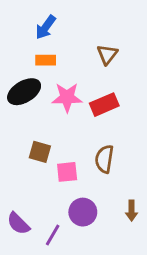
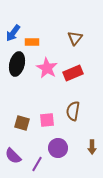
blue arrow: (46, 27) -> (13, 33), moved
black ellipse: (24, 92) -> (17, 64), turned -45
pink star: (67, 97) -> (47, 68), turned 30
brown square: (40, 152) -> (22, 123), moved

